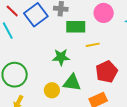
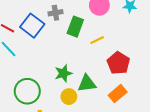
green rectangle: (76, 27) -> (75, 27), turned -54
green star: (61, 57) -> (63, 73), moved

